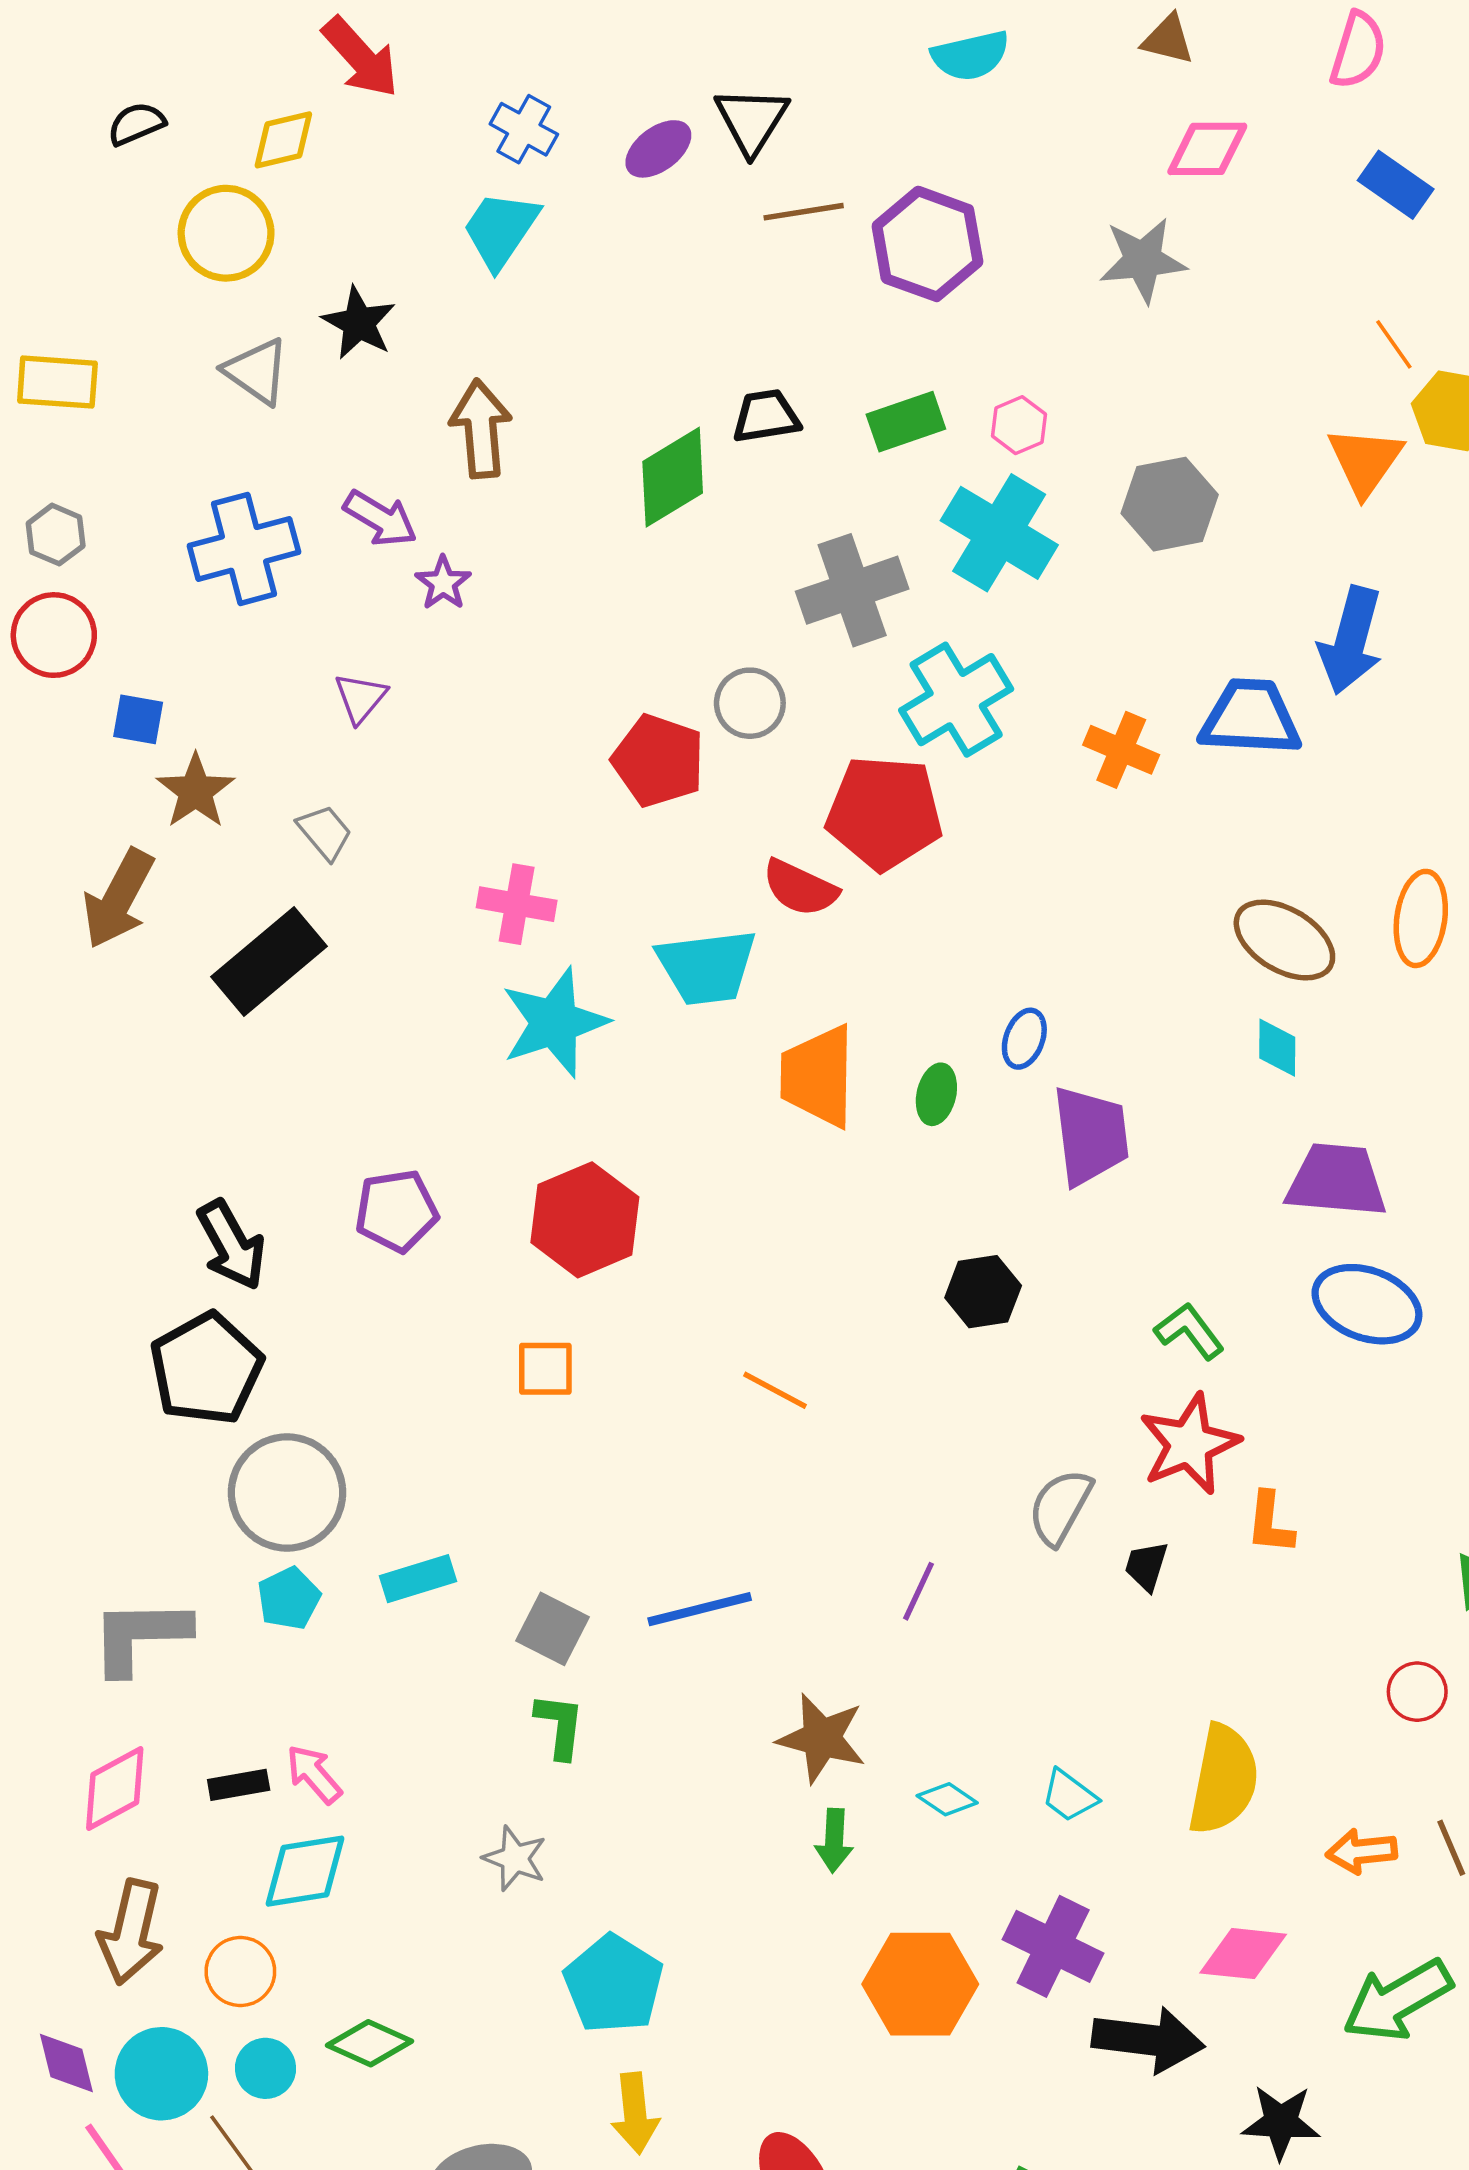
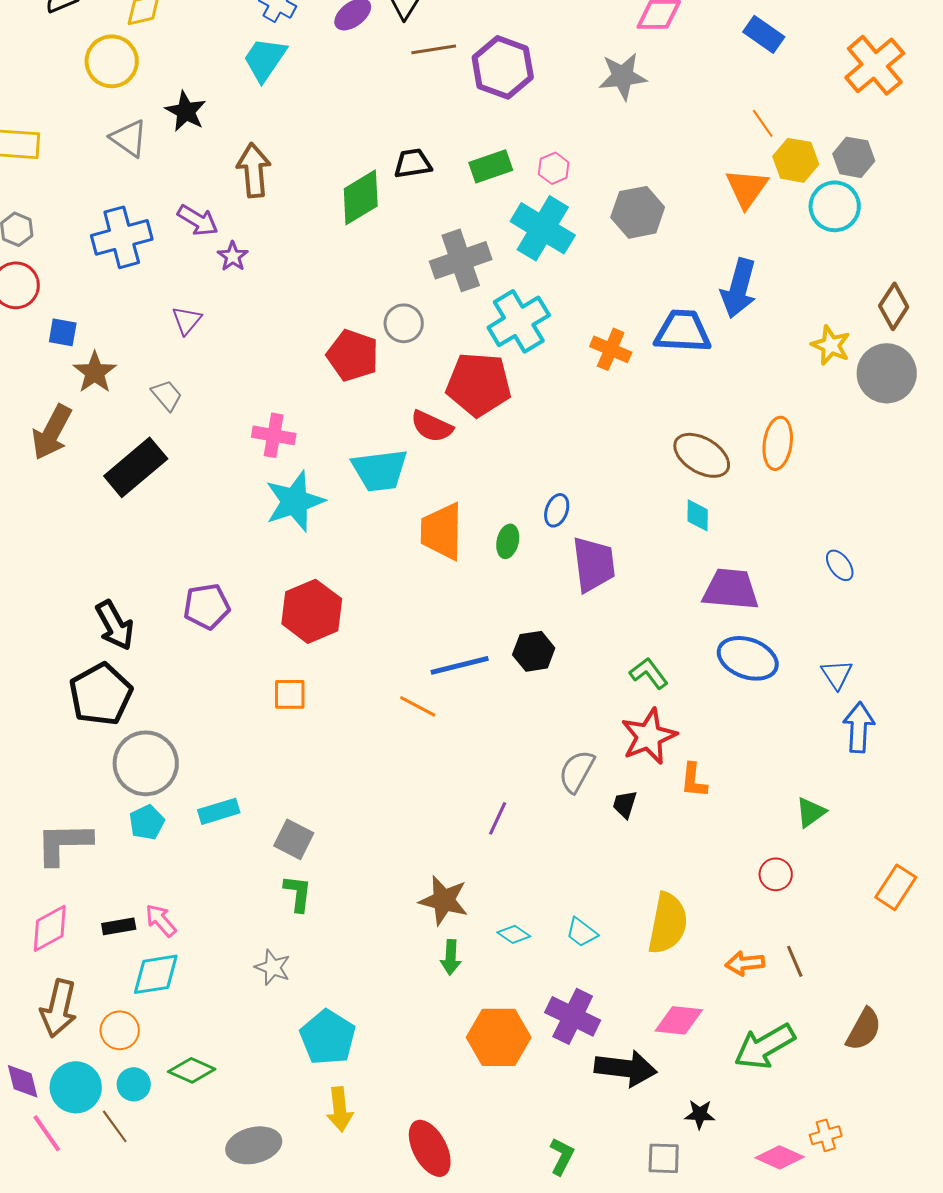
blue line: (700, 1609) -> (460, 665), moved
black star: (1281, 2122) -> (700, 1114), size x0.7

